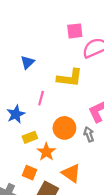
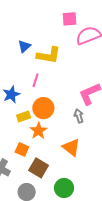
yellow L-shape: (70, 78) -> (49, 55), moved
orange circle: (64, 128) -> (43, 108), moved
orange triangle: (71, 173) -> (71, 147), moved

